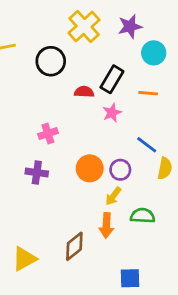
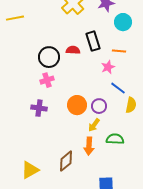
black circle: (51, 61) -> (49, 57), moved
black rectangle: (112, 79) -> (93, 41), turned -48
pink star: (112, 113) -> (108, 67), moved

